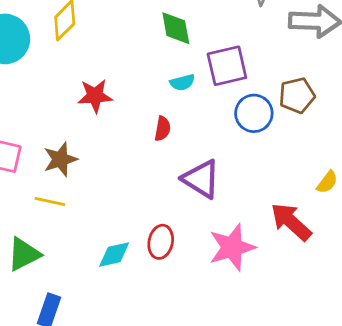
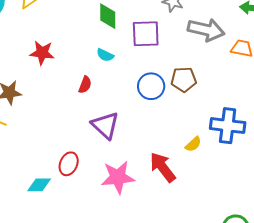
purple square: (227, 66) -> (146, 34), moved
cyan semicircle: (182, 82) -> (105, 55), turned 30
cyan diamond: (114, 255) -> (39, 185), moved

